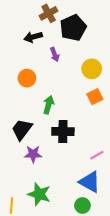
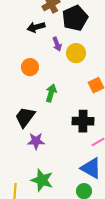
yellow circle: (92, 69) -> (76, 53), moved
black cross: (63, 132) -> (83, 121), moved

